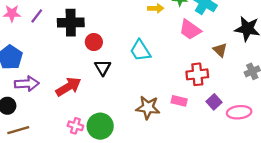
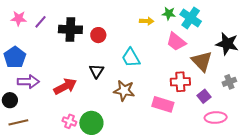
red circle: (94, 42) -> (98, 35), moved
brown triangle: (220, 50) -> (202, 61), size x1.6
pink rectangle: (179, 101) -> (163, 104), size x1.5
purple square: (214, 102) -> (204, 96), moved
brown star: (148, 108) -> (124, 91), moved

